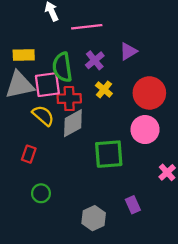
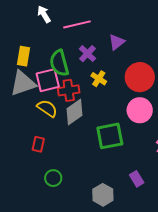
yellow rectangle: (24, 55) -> (24, 56), turned -72

